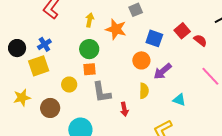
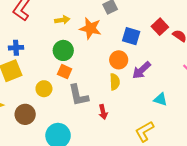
yellow arrow: (90, 20) -> (62, 20), turned 72
blue cross: (44, 44) -> (16, 48), turned 32
orange square: (90, 69) -> (65, 72), turned 32
yellow semicircle: (144, 91) -> (115, 82), moved

